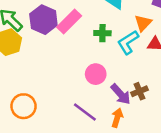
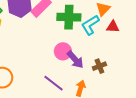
green cross: (102, 33) -> (69, 17), size x1.6
purple arrow: (121, 94) -> (75, 60), moved

